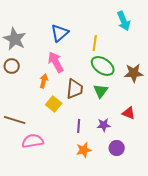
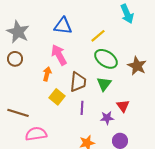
blue triangle: (60, 33) -> (63, 26), turned 48
yellow line: (95, 43) -> (98, 36), turned 42
brown star: (134, 73) -> (137, 66), turned 30
red triangle: (129, 113) -> (123, 106), moved, turned 32
purple line: (79, 126) -> (82, 108), moved

